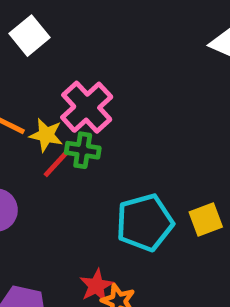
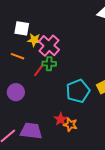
white square: (29, 36) -> (22, 28), moved, turned -35
yellow star: (46, 135) -> (34, 40), moved

